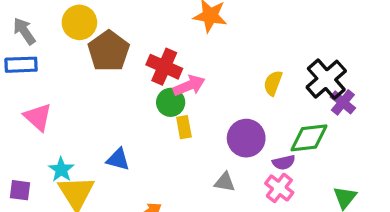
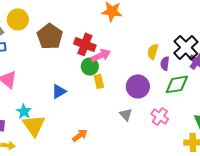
yellow circle: (79, 22) -> (18, 19), moved
blue triangle: (118, 159) -> (59, 91), moved, turned -42
purple semicircle: (284, 162) -> (165, 63), moved, turned 112
gray triangle: (225, 182) -> (126, 114), turned 40

